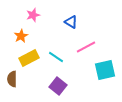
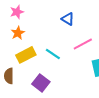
pink star: (33, 15) -> (17, 12), moved
purple square: (58, 86) -> (41, 83), moved

